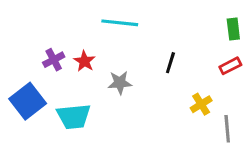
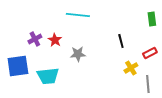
black line: (170, 63) -> (121, 41), moved, turned -32
red rectangle: (230, 66) -> (150, 53), moved
blue square: (28, 101) -> (18, 66), turned 30

